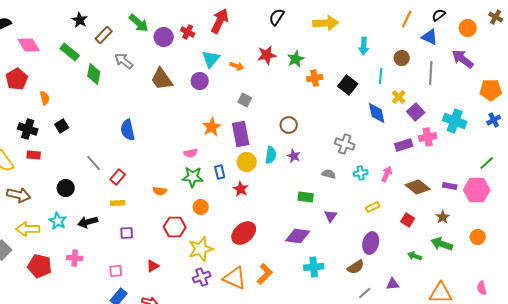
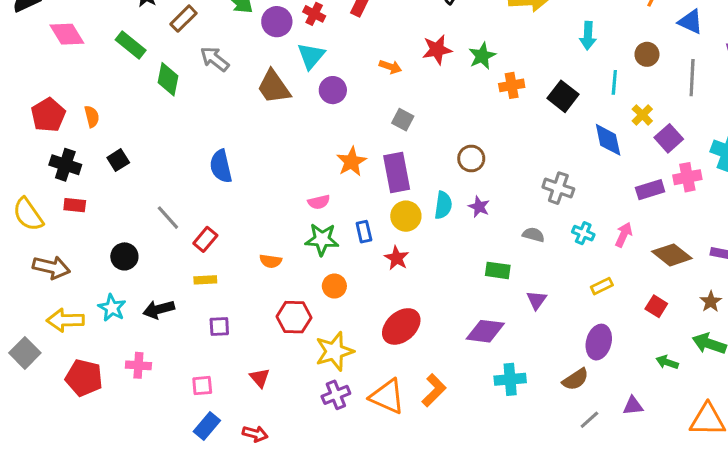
cyan triangle: (211, 59) -> (311, 56), moved
red pentagon: (17, 79) -> (48, 115), moved
cyan cross: (361, 173) -> (583, 233), turned 32
red triangle: (153, 266) -> (260, 378), turned -40

